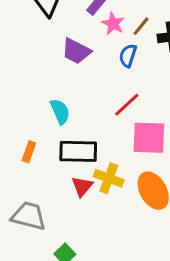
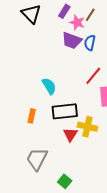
brown line: (141, 26) -> (90, 15), moved
purple trapezoid: (76, 51) -> (72, 40), moved
gray trapezoid: (29, 216) -> (37, 159), turned -70

